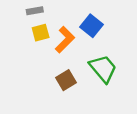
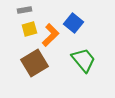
brown square: (66, 80) -> (34, 63), moved, size x1.5

